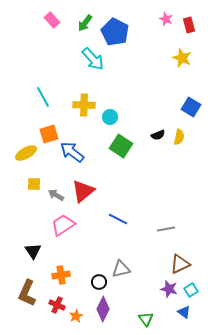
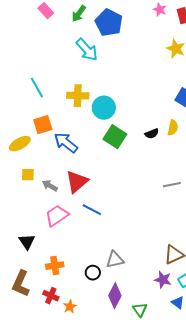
cyan circle: (110, 117) -> (104, 108), size x1.5
black semicircle: (158, 135) -> (152, 134), moved
blue line: (118, 219) -> (92, 210), moved
gray line: (166, 229) -> (172, 185), moved
purple diamond: (103, 309) -> (115, 296), moved

